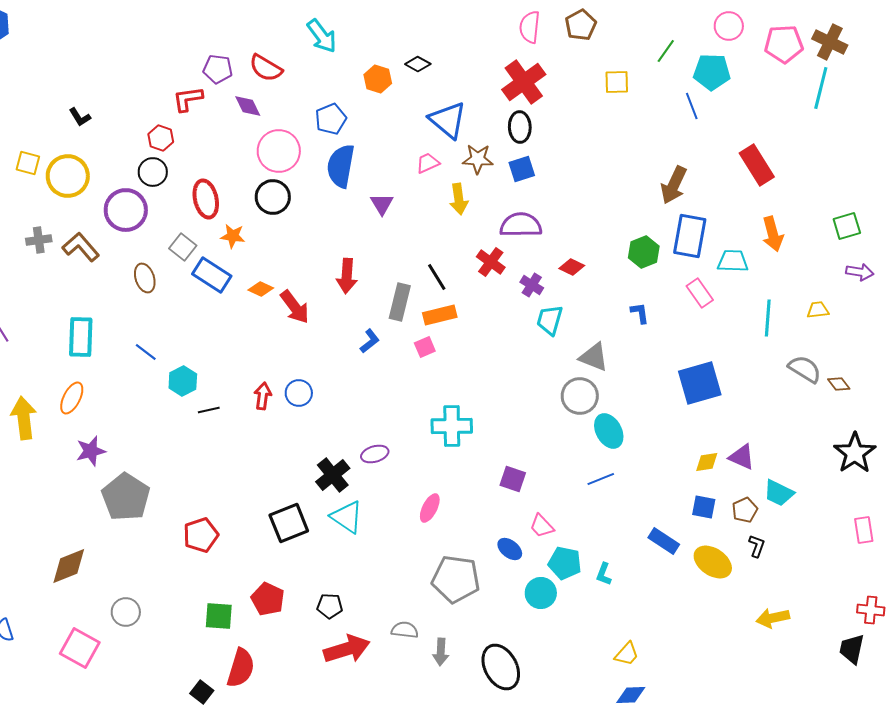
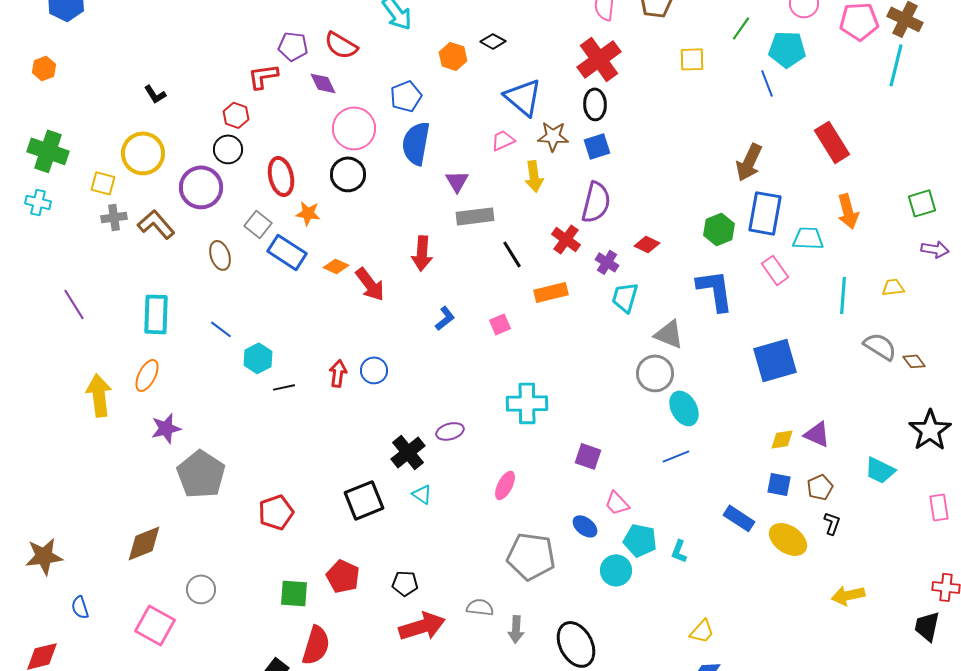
yellow square: (28, 163) -> (103, 183), moved
purple semicircle: (521, 225) -> (596, 202), turned 105
gray rectangle: (400, 302) -> (475, 216), moved, turned 69
blue L-shape: (640, 313) -> (715, 290), size x2.0
orange rectangle: (440, 315) -> (551, 292), moved
cyan trapezoid: (779, 493) -> (880, 470), moved
cyan triangle: (347, 517) -> (422, 494), size x0.6

